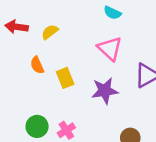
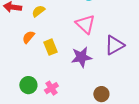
orange semicircle: (37, 65) -> (28, 37), turned 64

